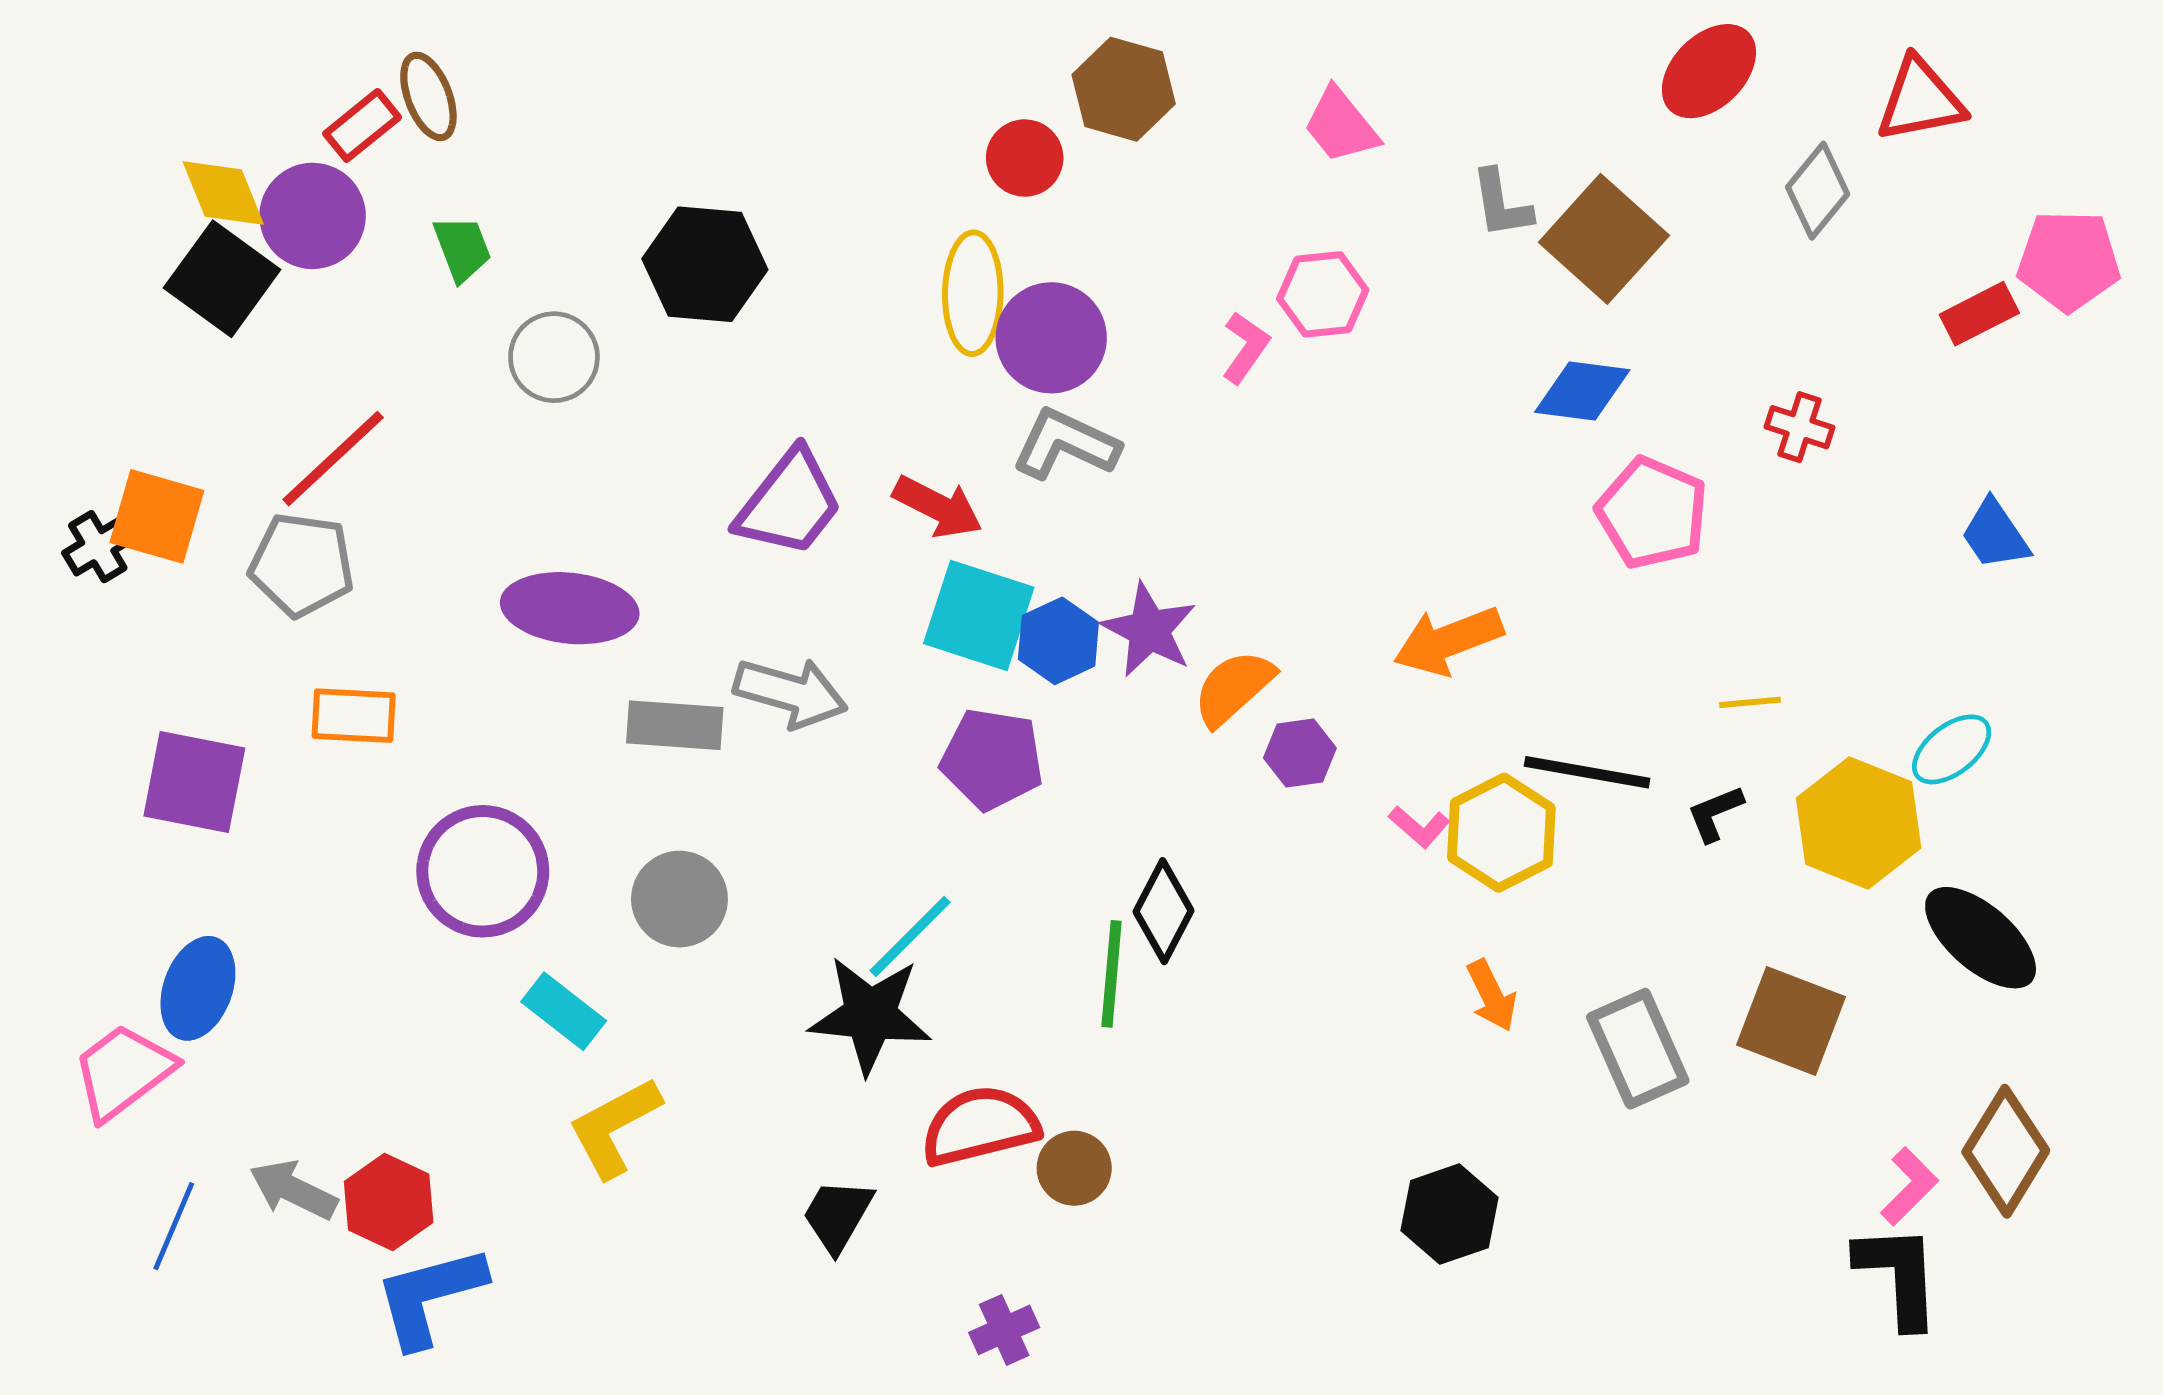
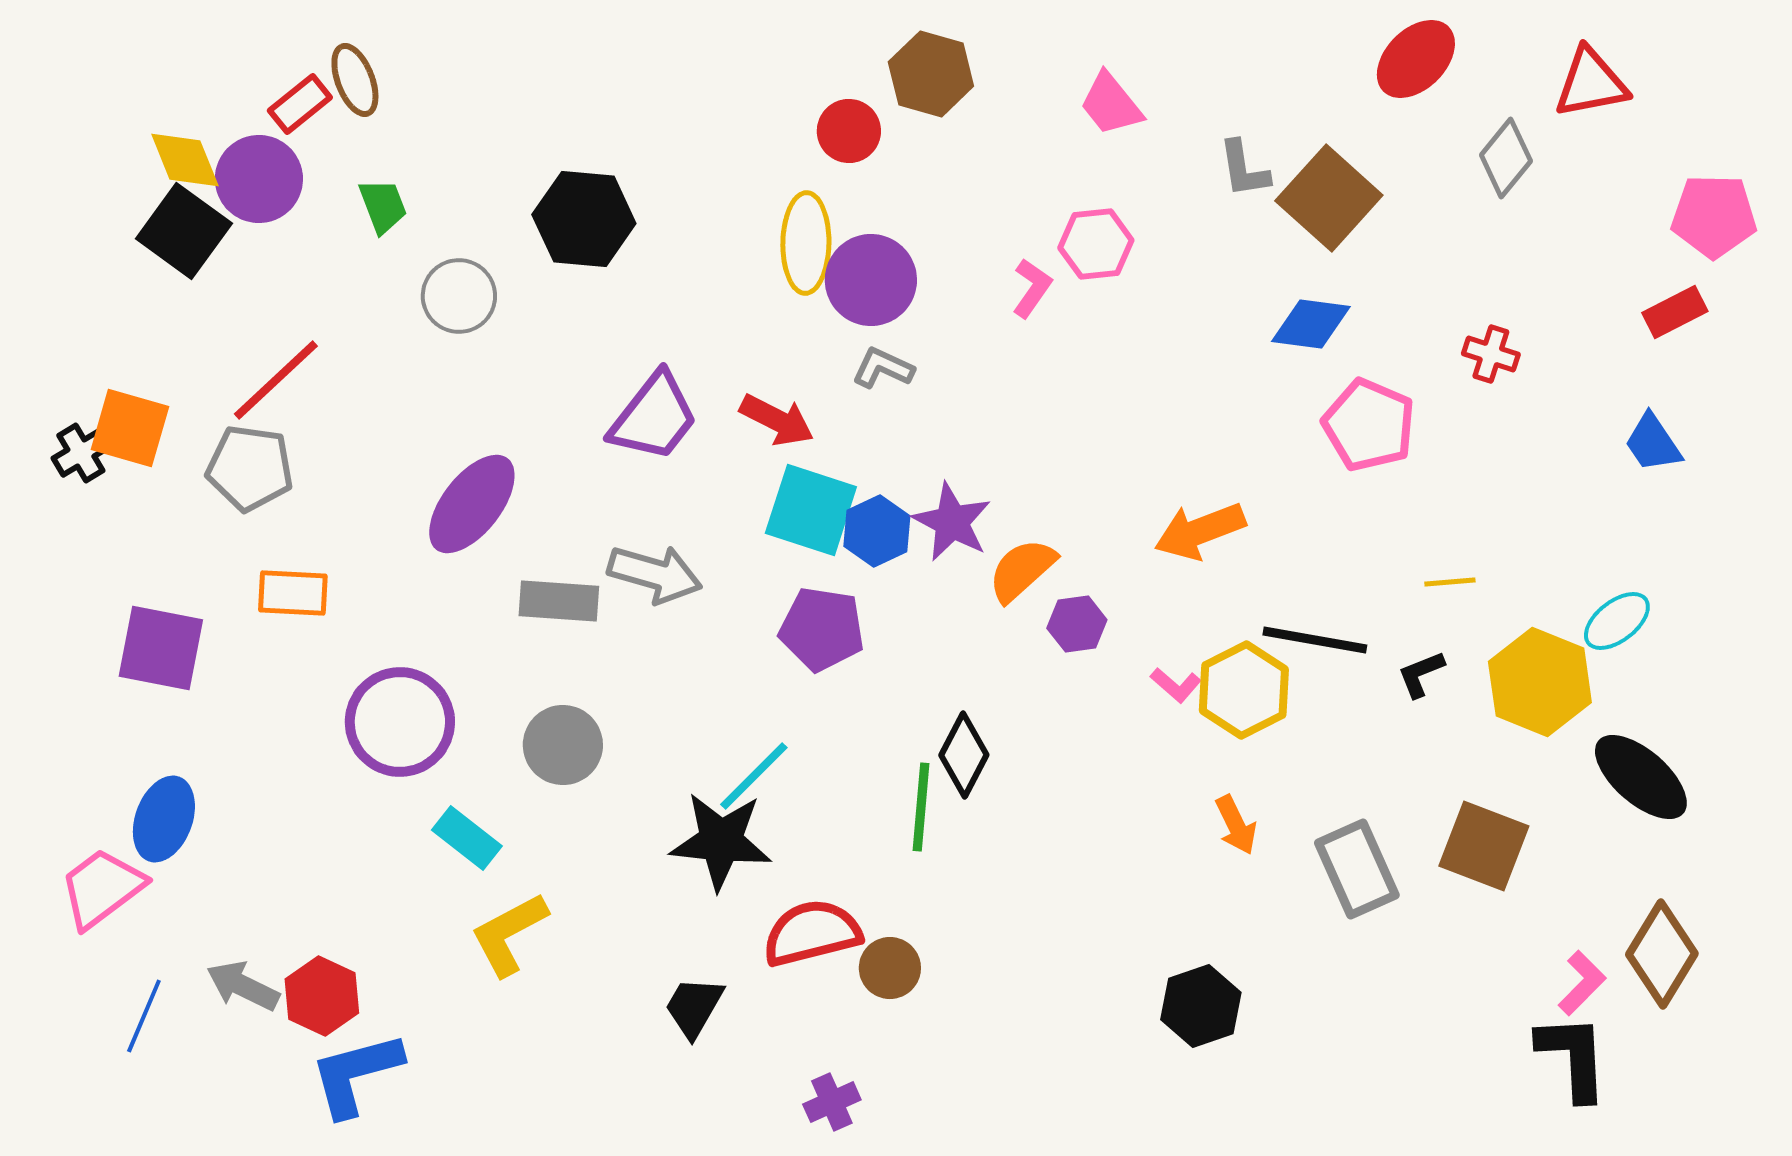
red rectangle: (1979, 314) -> (1675, 312), moved
gray L-shape: (1066, 444) -> (883, 368), size x0.7
purple ellipse: (570, 608) -> (472, 504), turned -58

